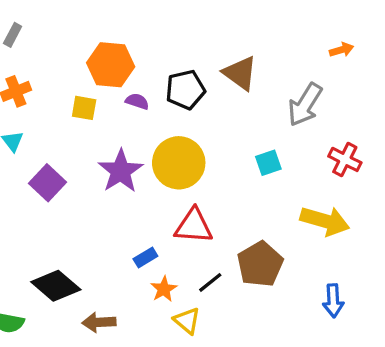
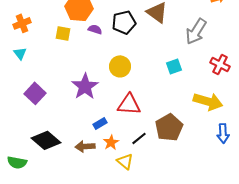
yellow circle: (179, 163) -> (120, 66), size x0.7
purple star: (121, 171) -> (85, 86), moved
purple square: (47, 183) -> (35, 93), moved
blue arrow: (333, 301) -> (223, 133), moved
brown arrow: (99, 322) -> (85, 146), moved

